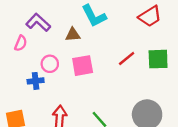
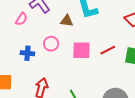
pink circle: (50, 64) -> (51, 44), moved
pink square: (83, 66) -> (81, 50), moved

